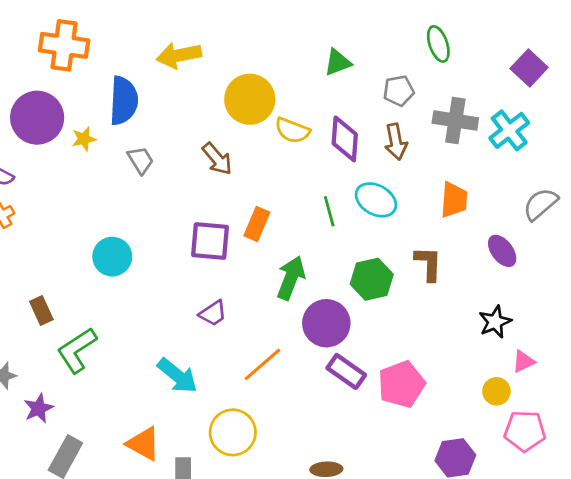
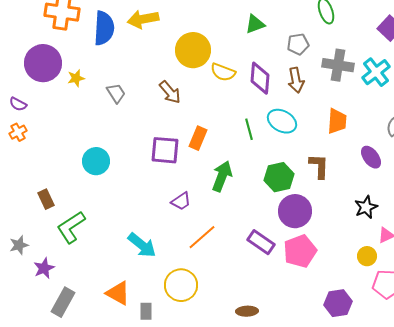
blue semicircle: (124, 101) -> (104, 28), moved
purple trapezoid: (213, 313) -> (181, 201), moved
purple circle: (326, 323) -> (295, 211), moved

